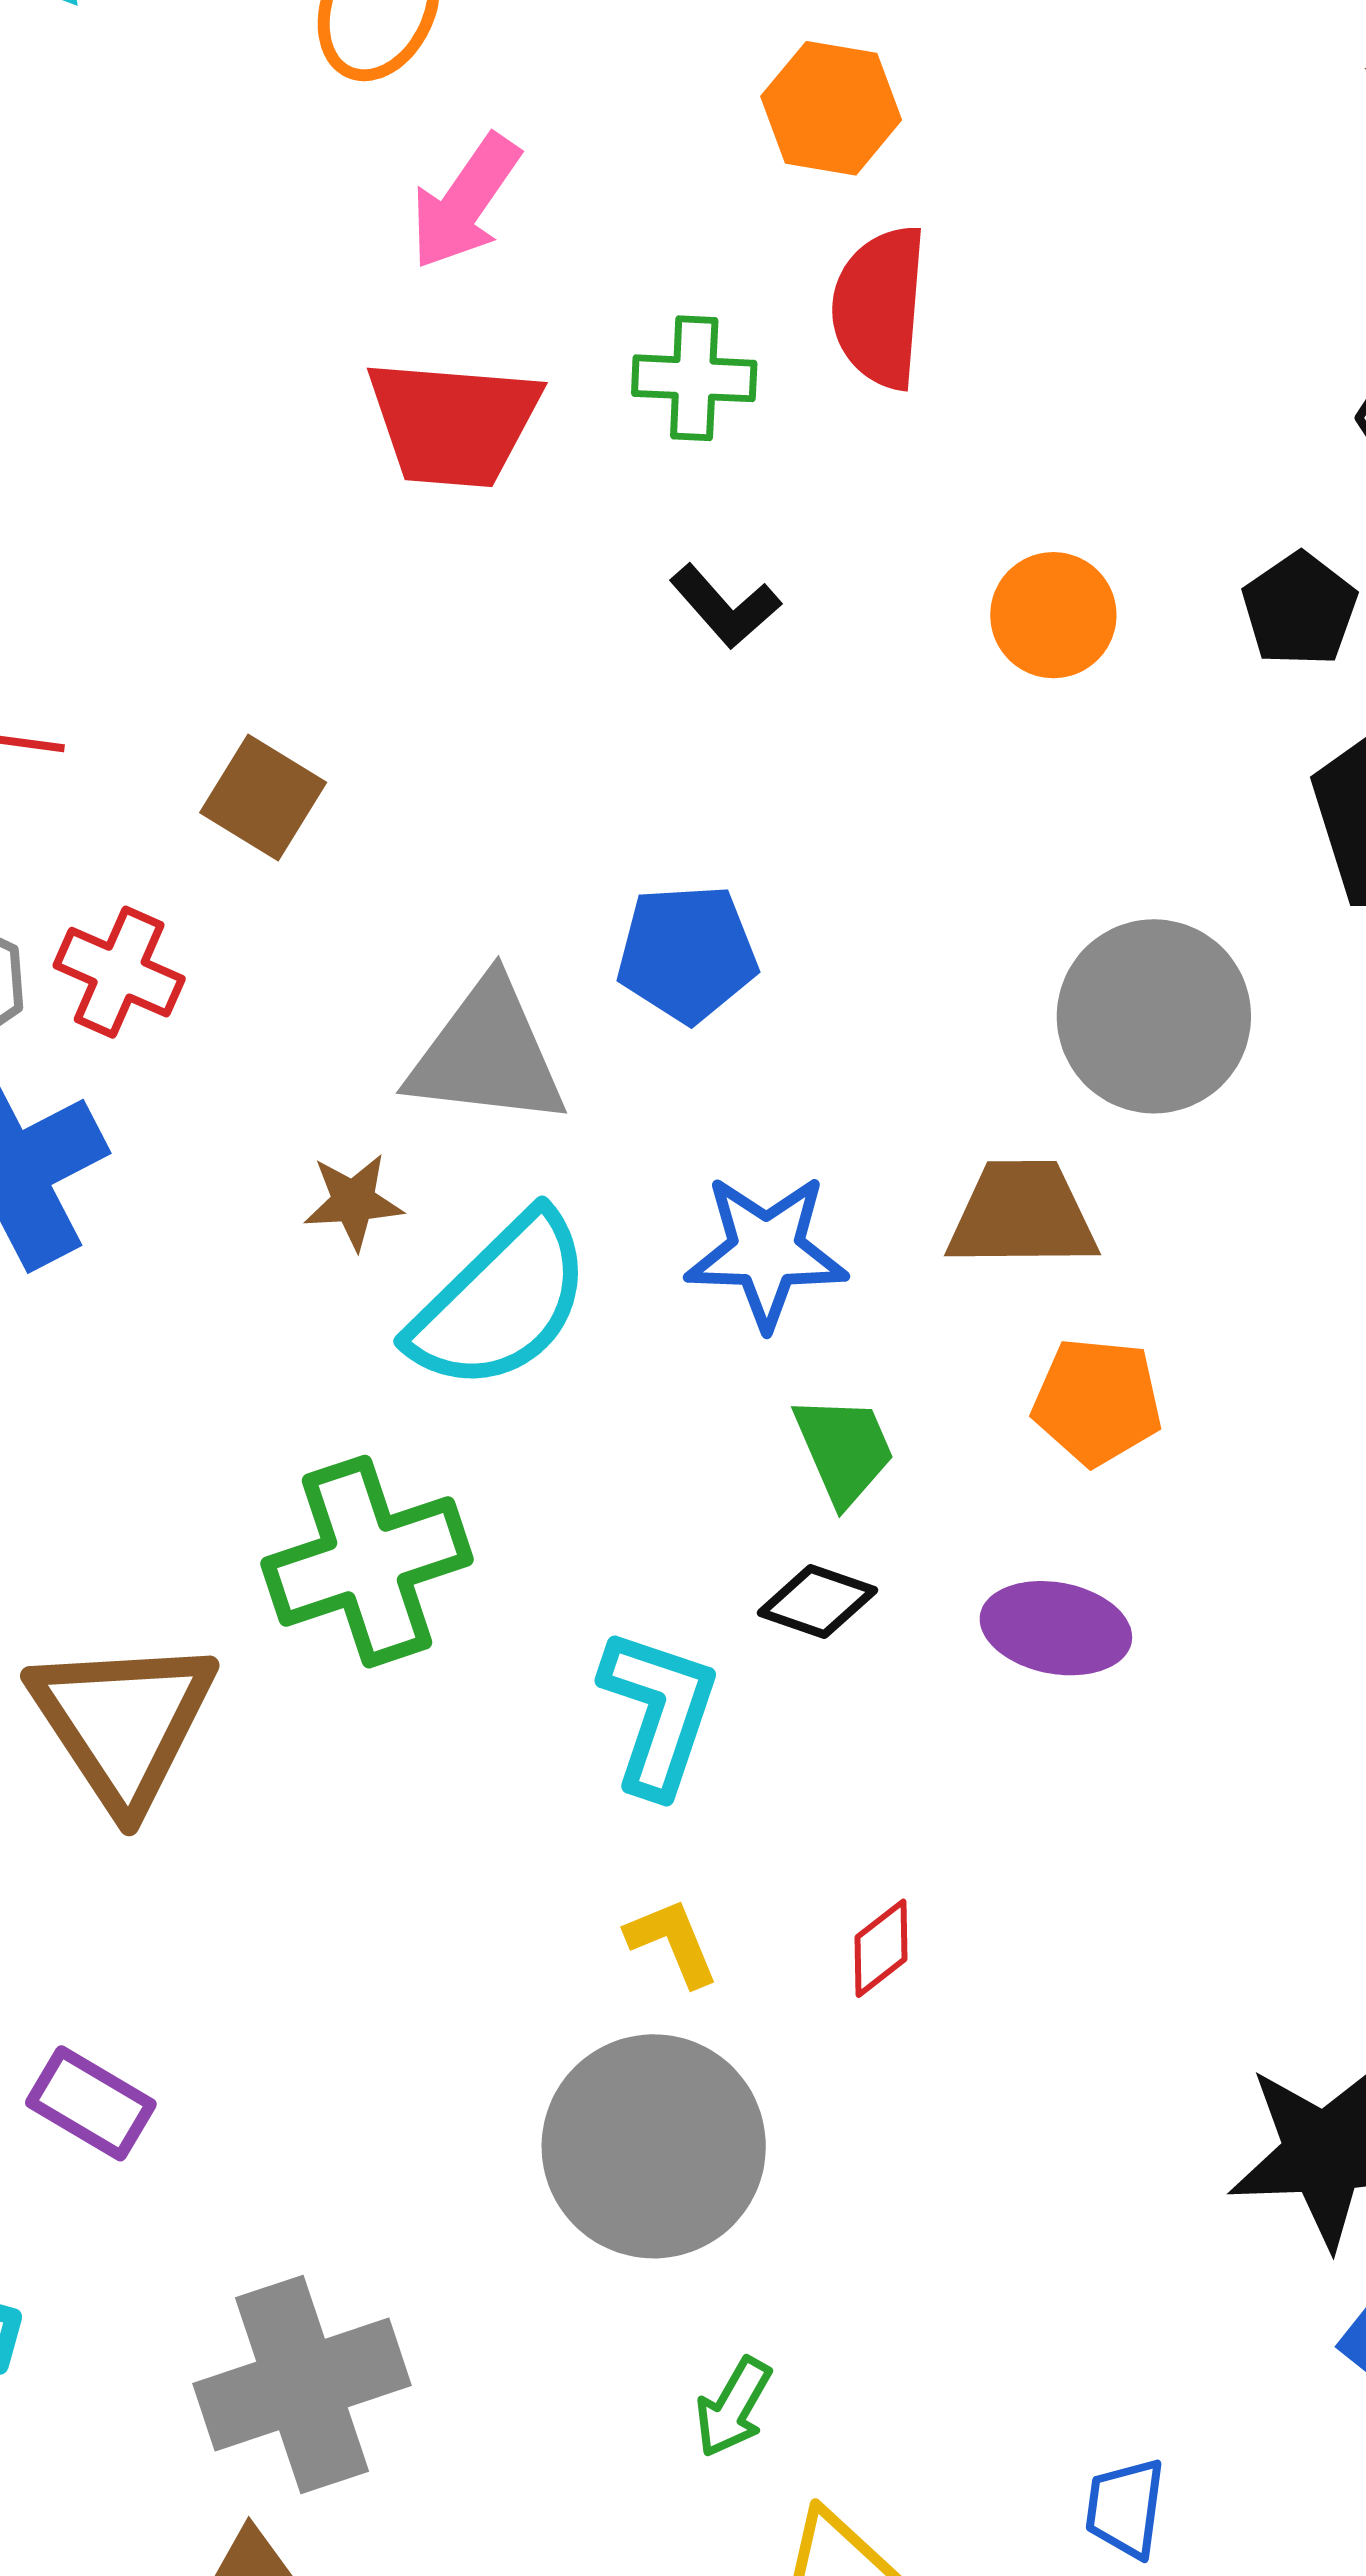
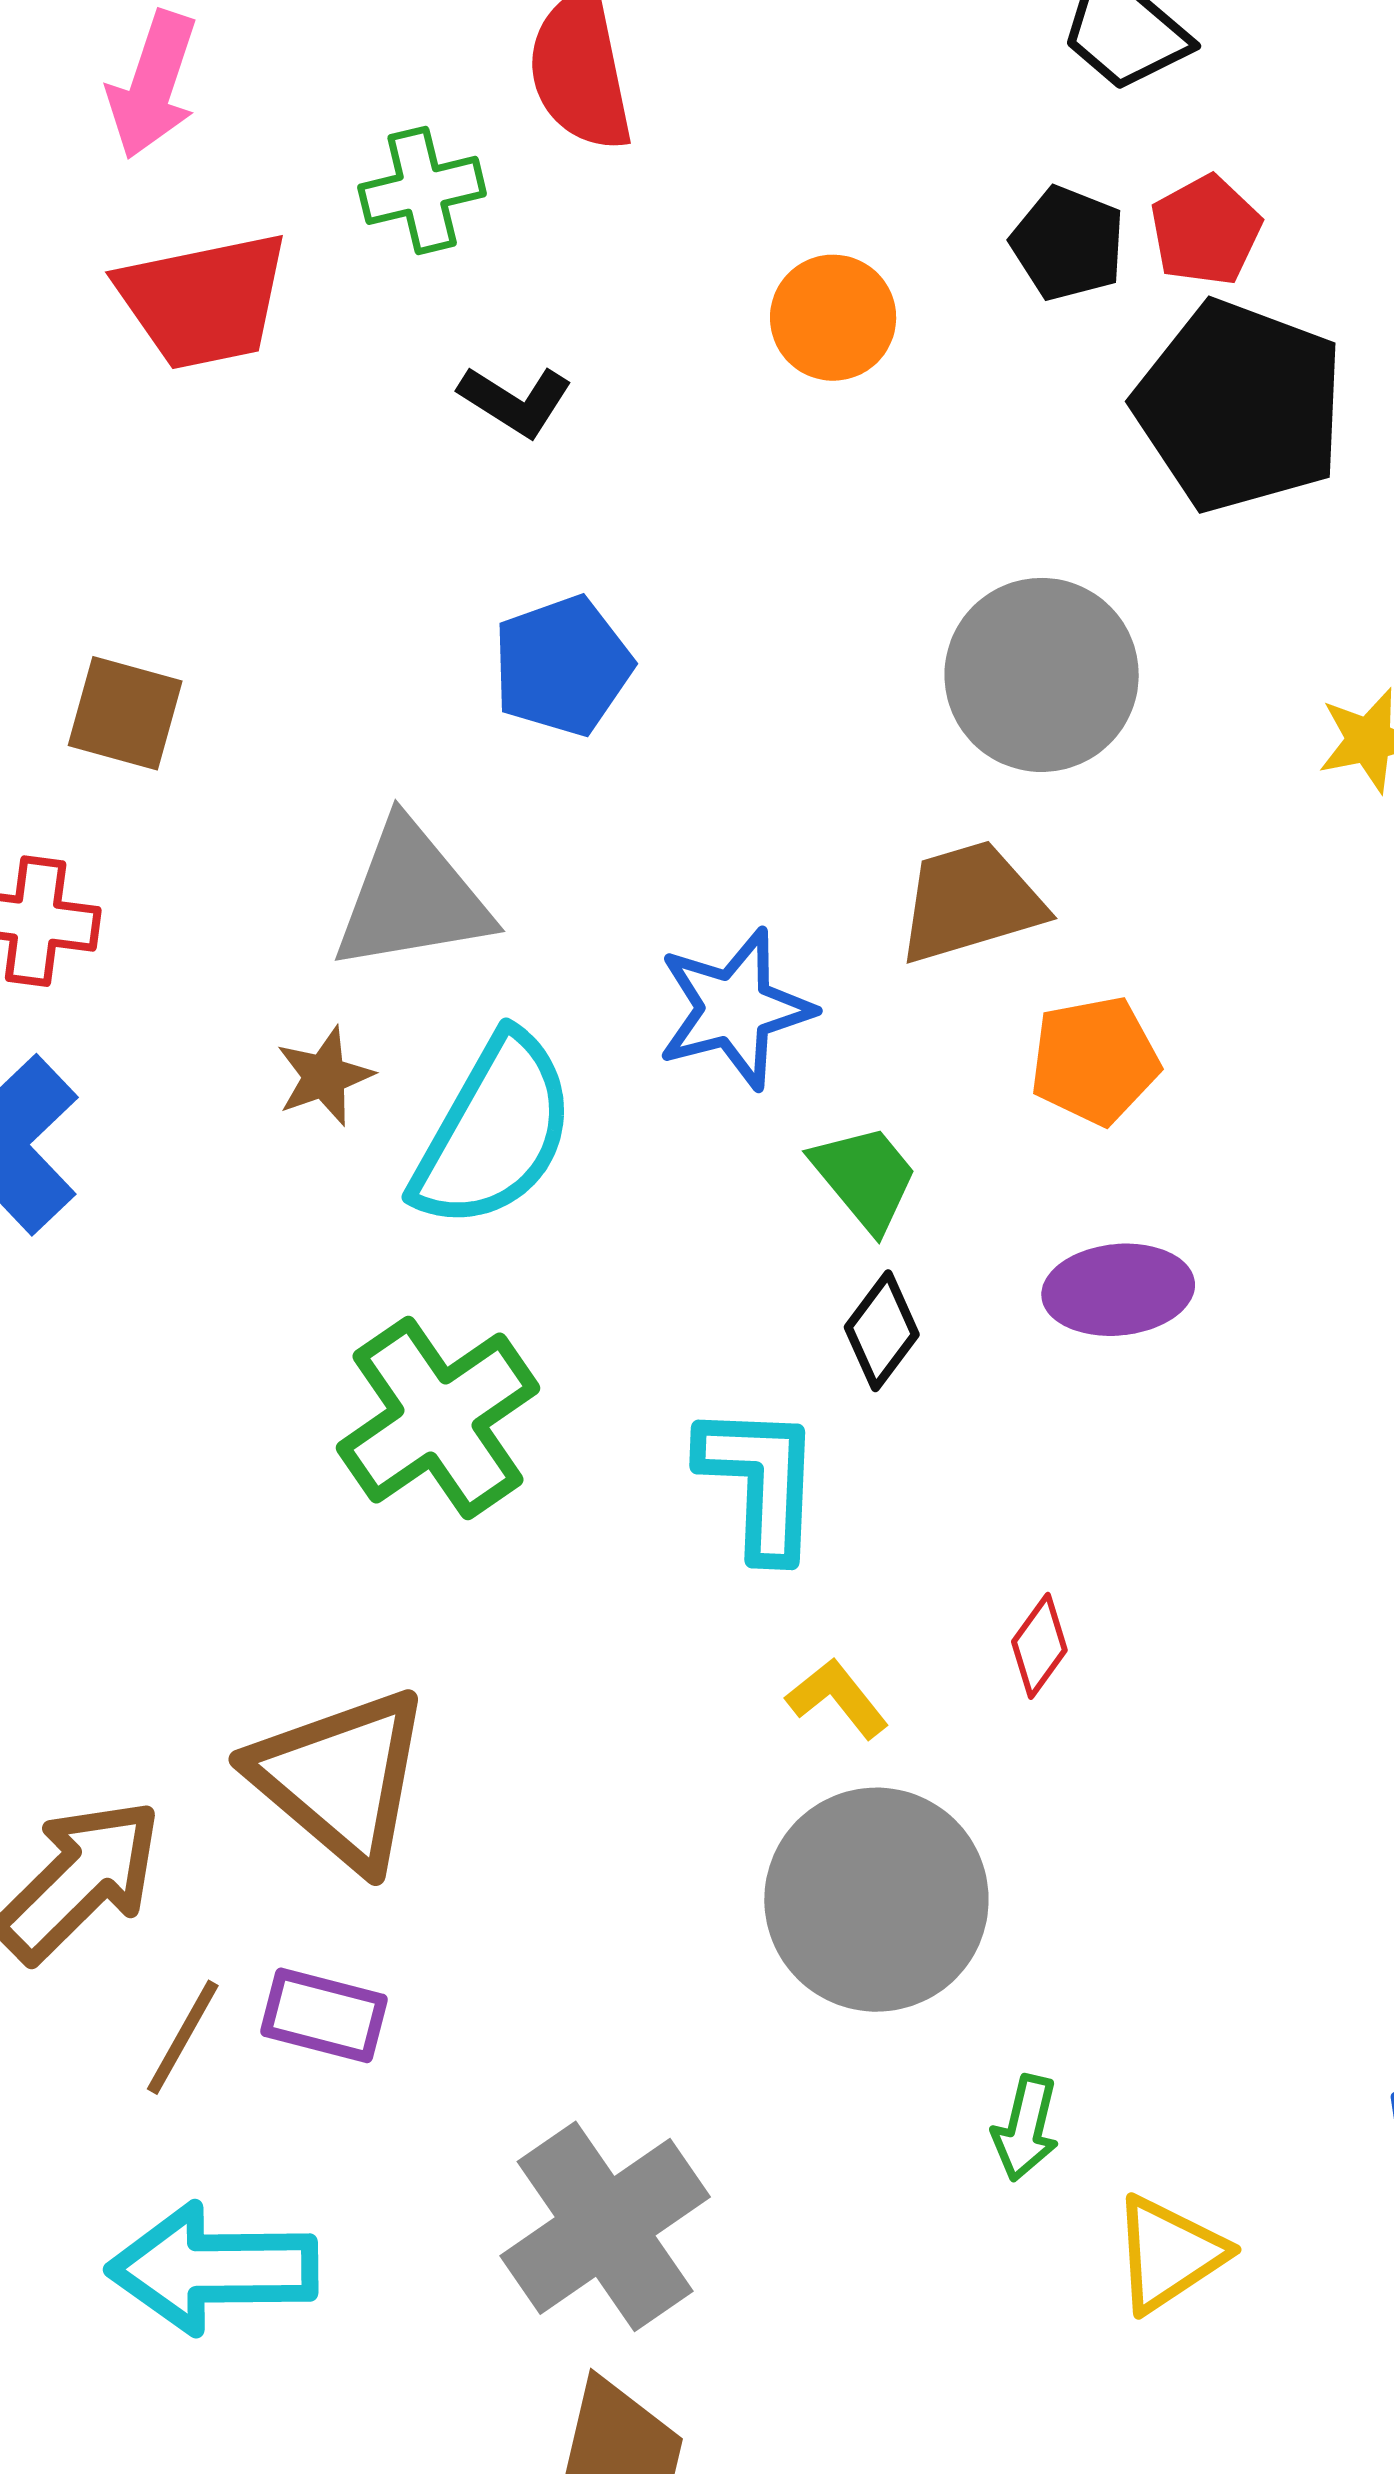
blue pentagon: (687, 953) -> (562, 666), moved
black diamond: (817, 1602) -> (882, 1331), turned -56
brown triangle: (123, 1723) -> (341, 1778), moved

